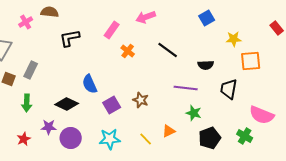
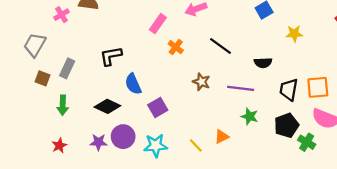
black L-shape: (70, 38) -> (111, 56), moved
orange square: (251, 61) -> (318, 87), moved
brown star: (141, 100) -> (201, 82), moved
purple star: (49, 127) -> (98, 142), moved
purple circle: (71, 138) -> (123, 137), moved
black pentagon: (210, 138) -> (286, 125), moved

